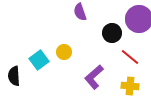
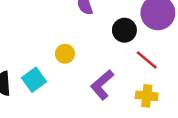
cyan square: (39, 60) -> (34, 80), moved

